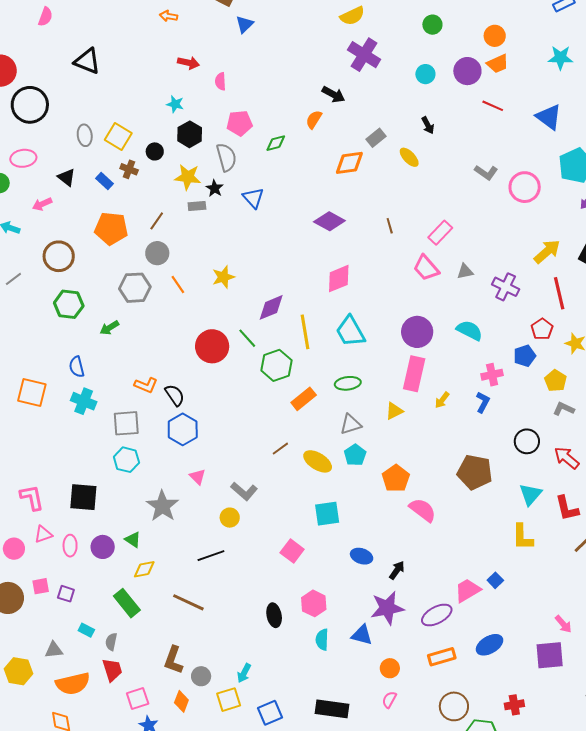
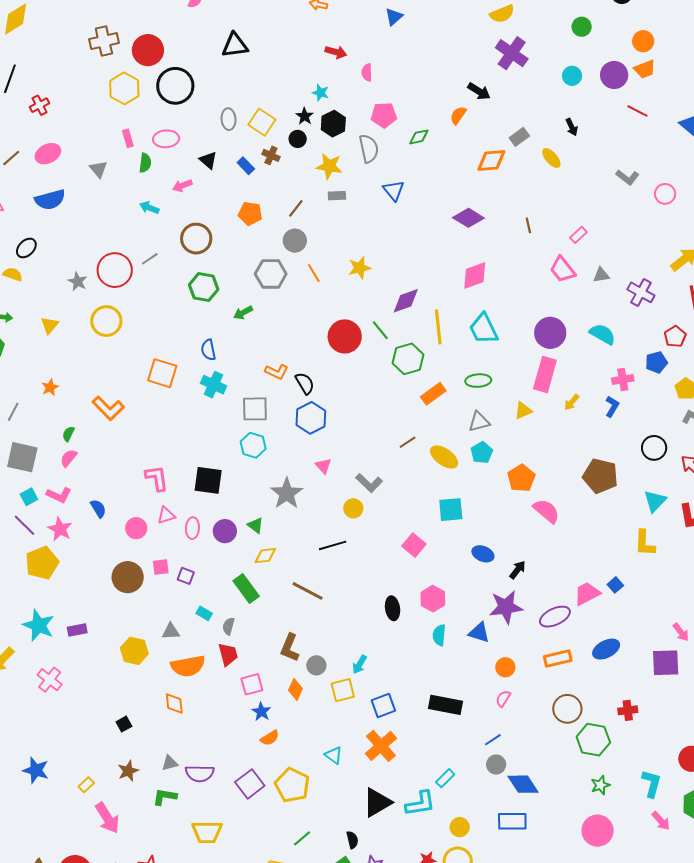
black triangle: (87, 61) -> (235, 45), turned -32
pink circle: (525, 187) -> (665, 194), size x0.7
black star: (215, 188) -> (305, 116), moved
orange pentagon: (111, 228) -> (250, 214), size x0.7
pink rectangle: (440, 233) -> (578, 235), size x0.7

